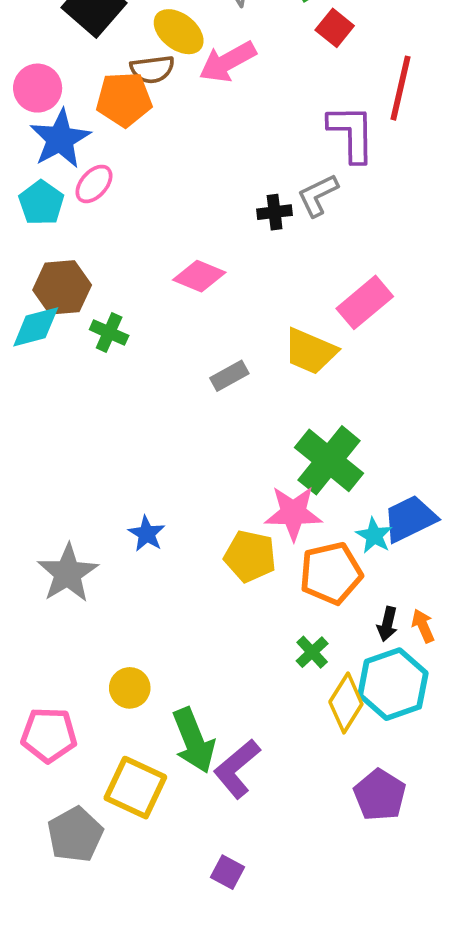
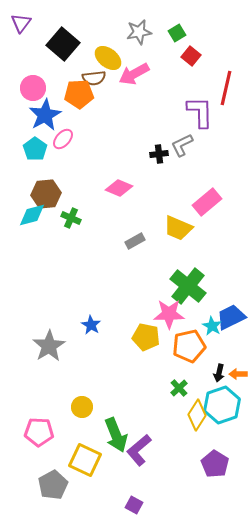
orange arrow: (423, 626) -> (238, 374), turned -66

